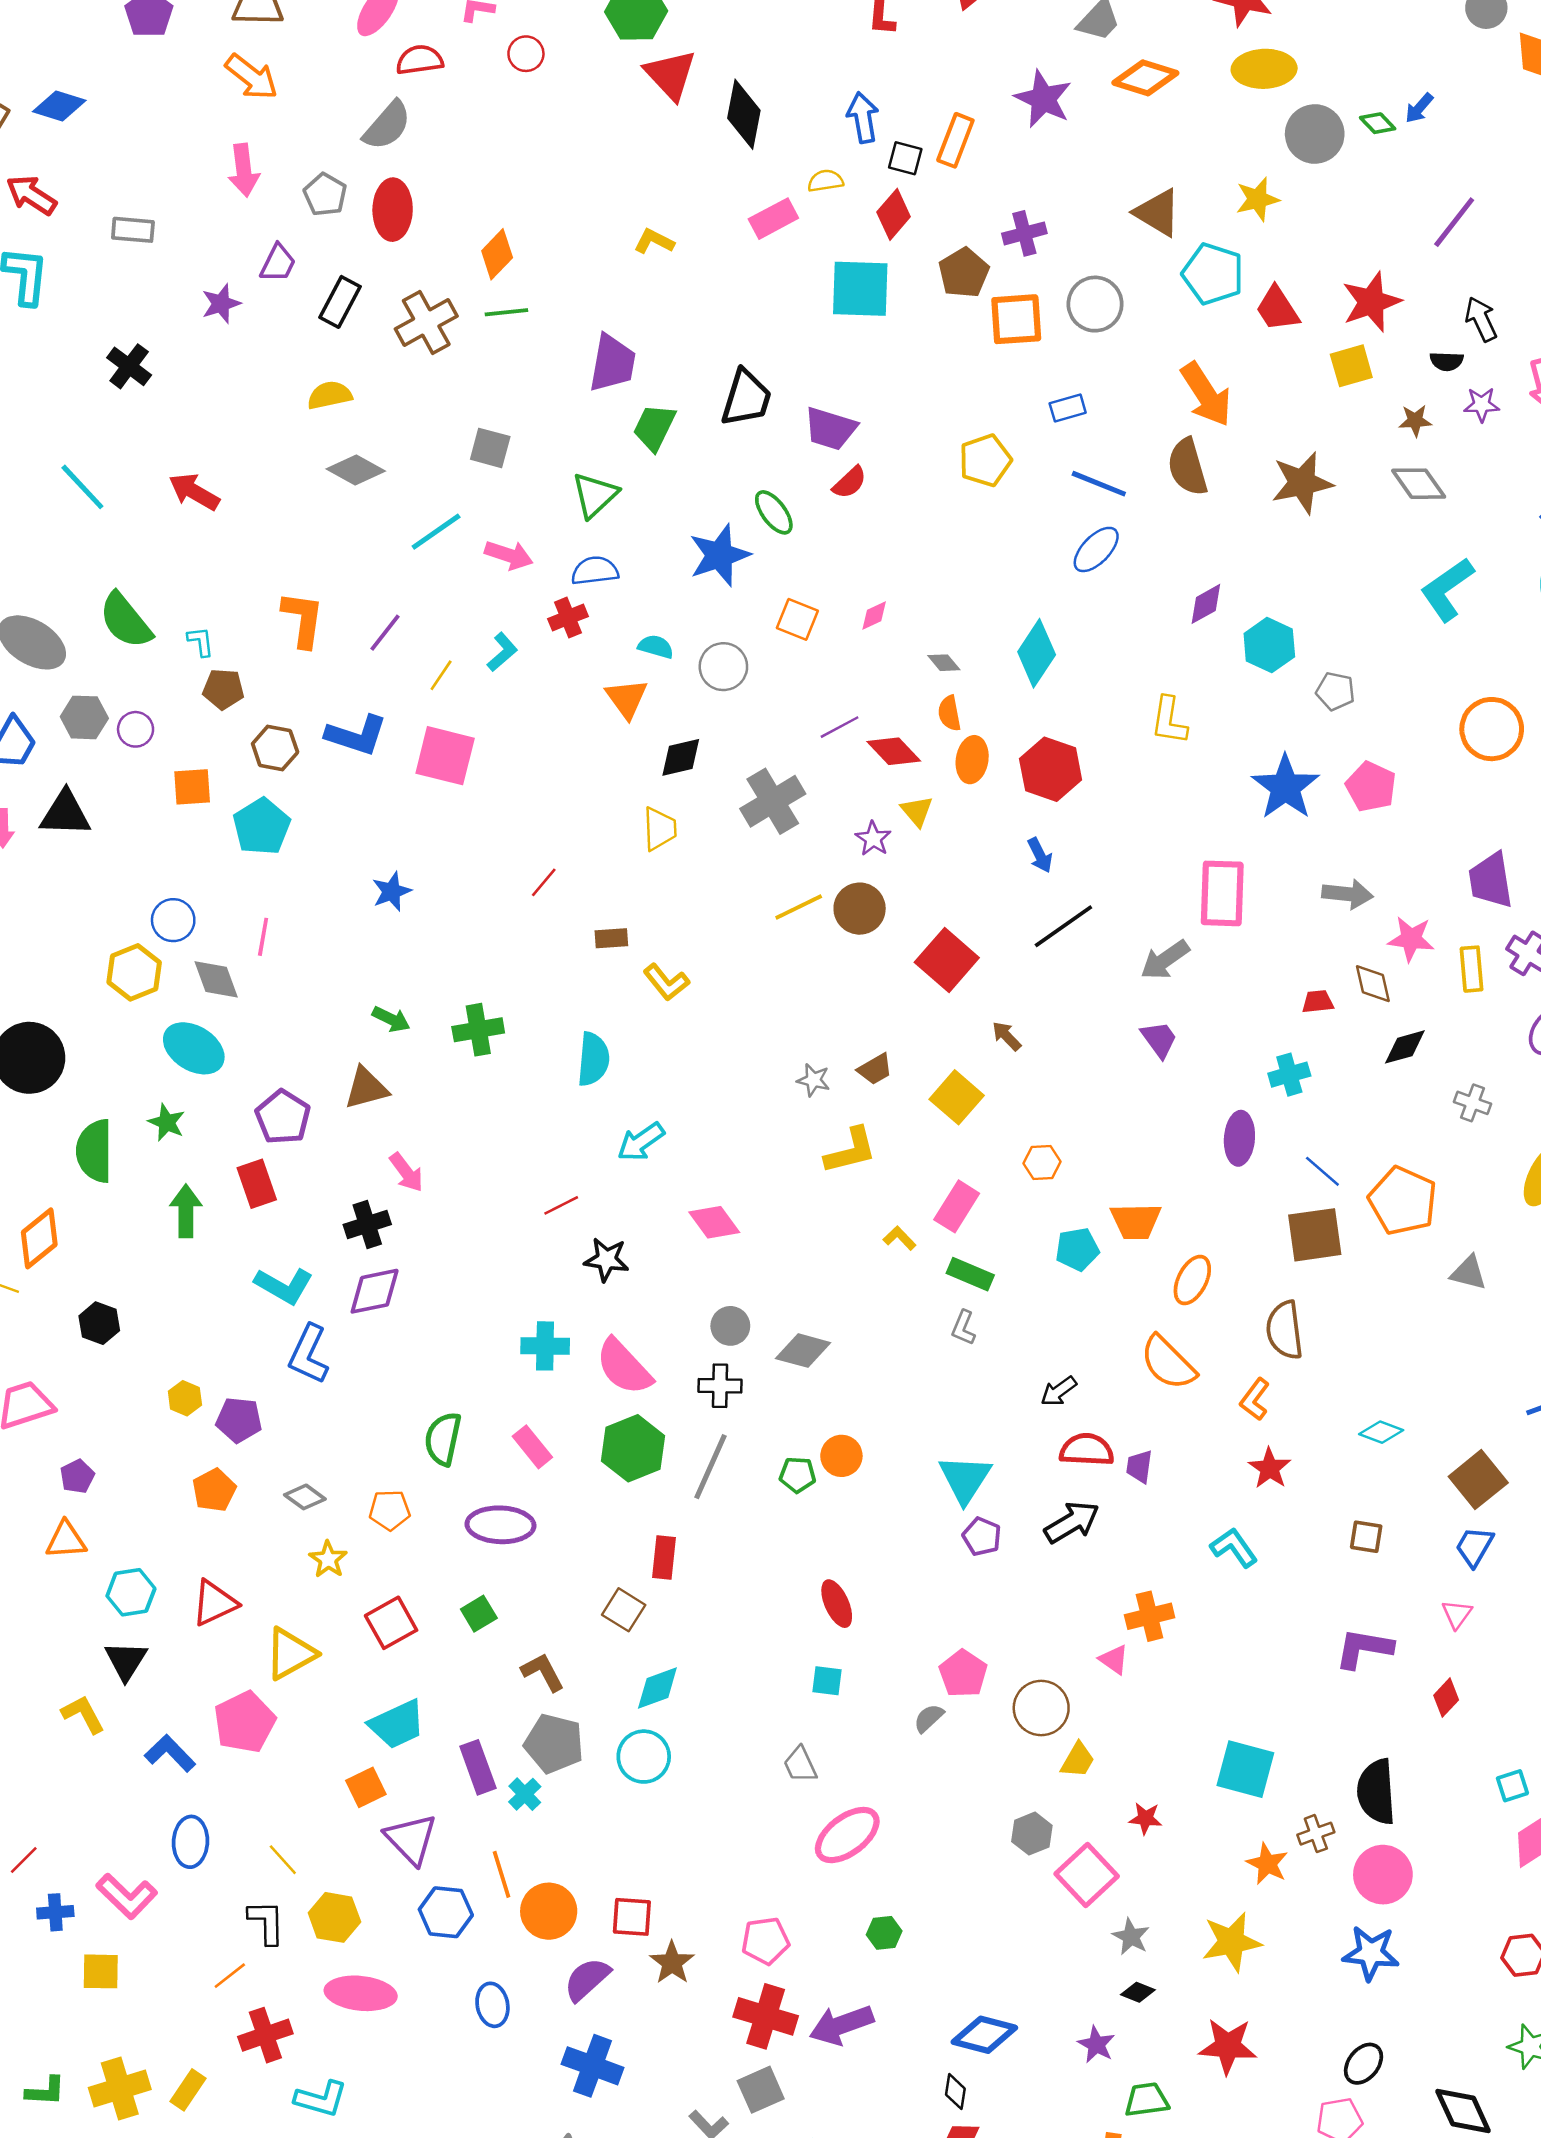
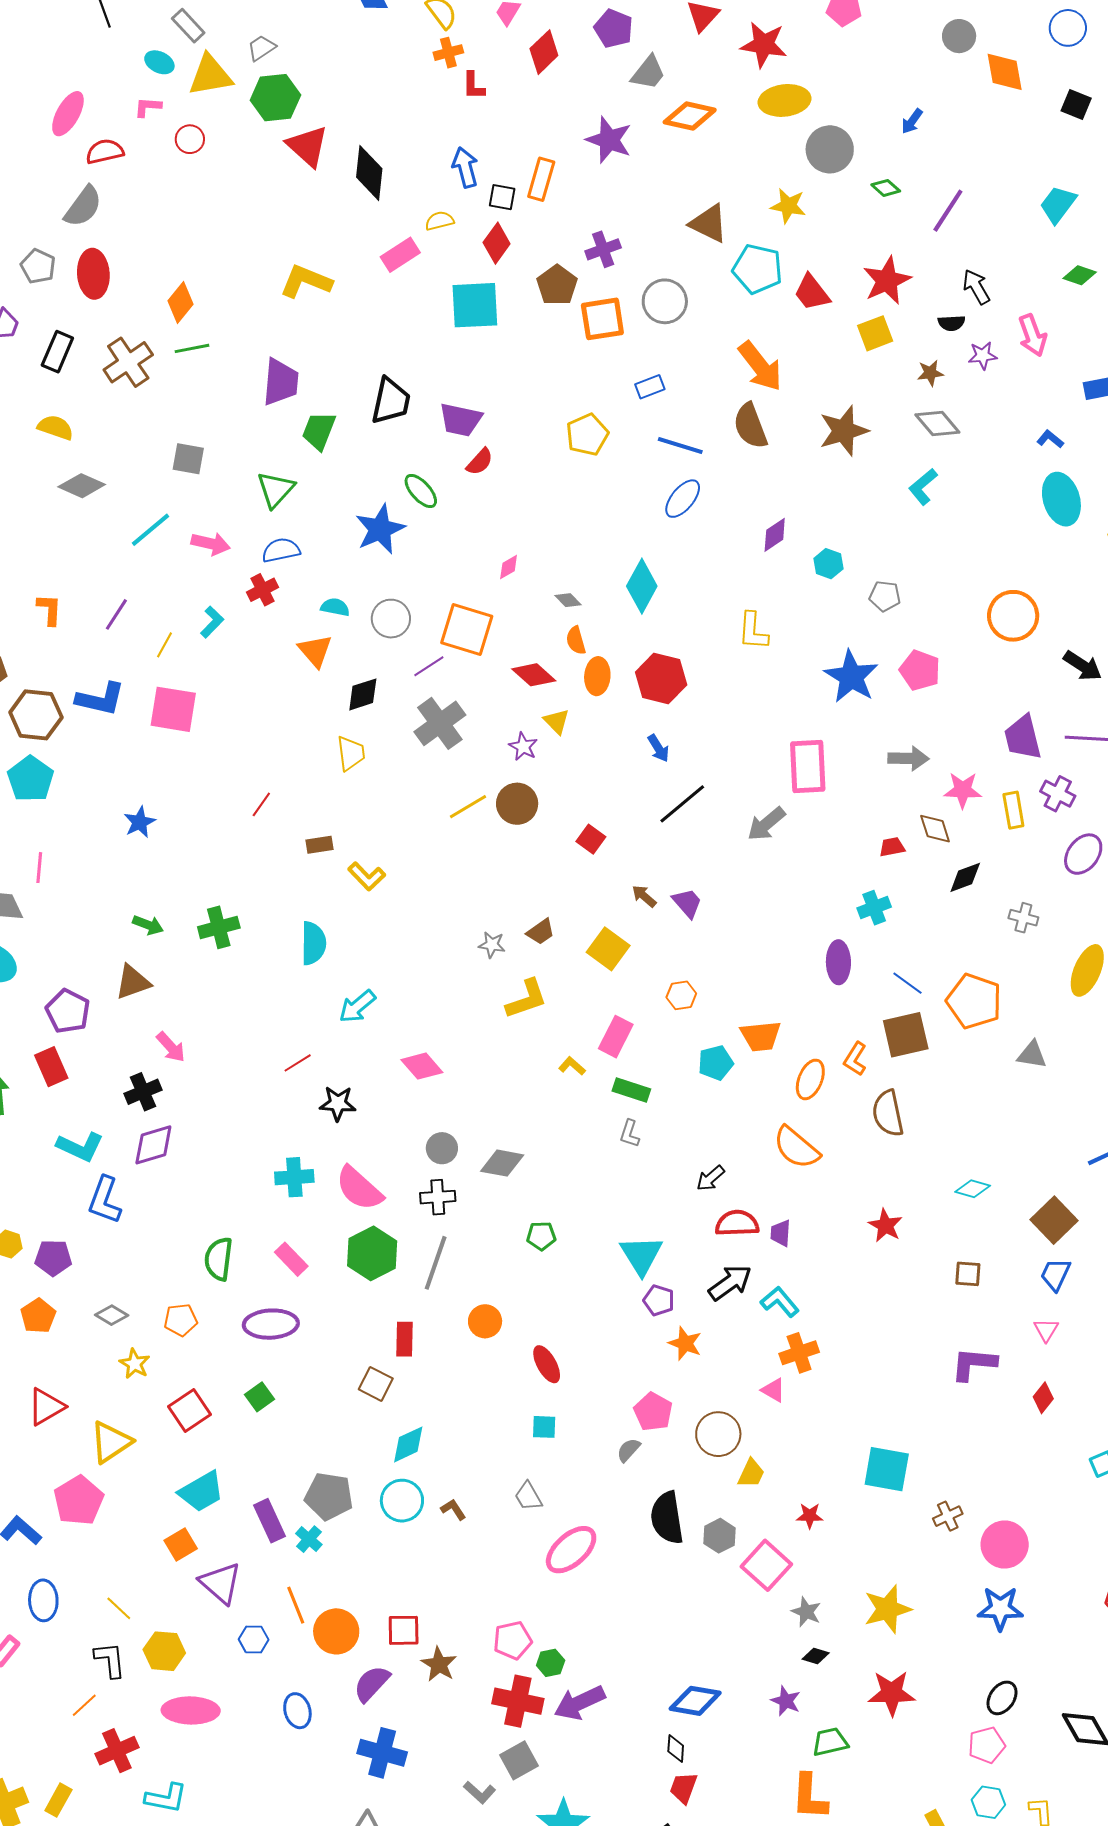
green diamond: (1378, 123) -> (886, 188), moved
yellow star: (1257, 199) -> (788, 206), turned 30
yellow L-shape: (654, 241) -> (306, 281), size x1.6
yellow semicircle: (330, 395) -> (56, 427), turned 36
cyan L-shape: (1447, 589) -> (923, 487), moved, size x0.7
orange L-shape: (303, 619) -> (49, 609), size x0.7
orange square: (797, 619) -> (467, 629), moved, size x1.6
cyan hexagon: (1269, 645) -> (828, 564), size x0.7
purple line: (840, 727) -> (429, 666), moved
brown hexagon: (275, 748) -> (36, 715), size x1.4
red square: (947, 960) -> (591, 839), size x0.6
purple trapezoid: (1159, 1039) -> (687, 903), moved
orange L-shape: (1255, 1399) -> (855, 1059), moved
orange circle: (841, 1456) -> (485, 1321), moved
green pentagon: (797, 1475) -> (541, 1236), moved
cyan L-shape: (1234, 1548) -> (780, 1302), moved
brown L-shape: (543, 1672) -> (453, 1509), moved, size x0.7
black semicircle: (1376, 1792) -> (667, 1518), moved
orange star: (1267, 1864) -> (685, 1343), moved
blue hexagon: (446, 1912) -> (254, 1639), size x0.7
green hexagon: (884, 1933) -> (551, 1663), moved

